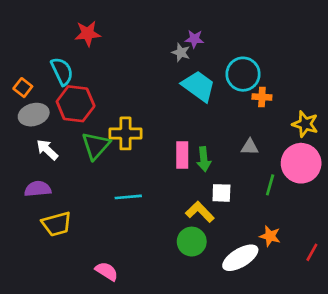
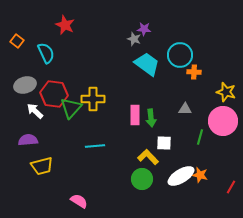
red star: (88, 34) -> (65, 25), turned 30
orange square: (23, 88) -> (17, 41), moved
red hexagon: (76, 104) -> (54, 94), moved
white ellipse: (240, 258) -> (181, 176), moved

